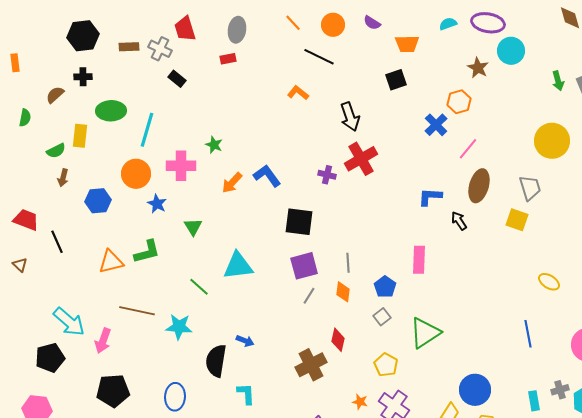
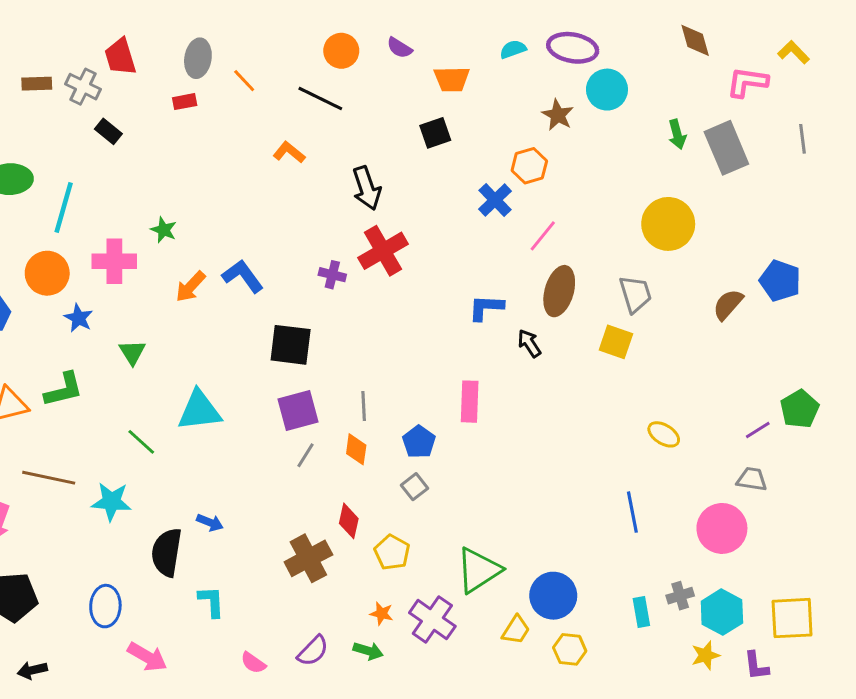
orange line: (293, 23) -> (244, 81), moved
green triangle: (425, 333) -> (479, 570), moved
yellow pentagon: (386, 365) -> (392, 552), moved

